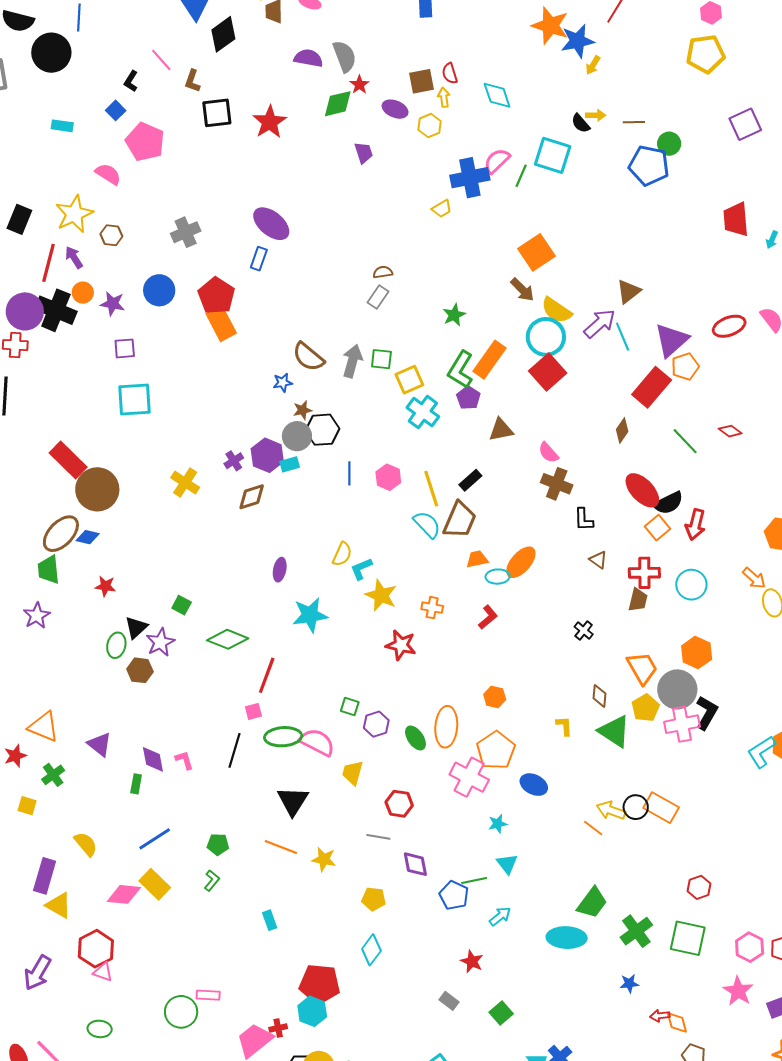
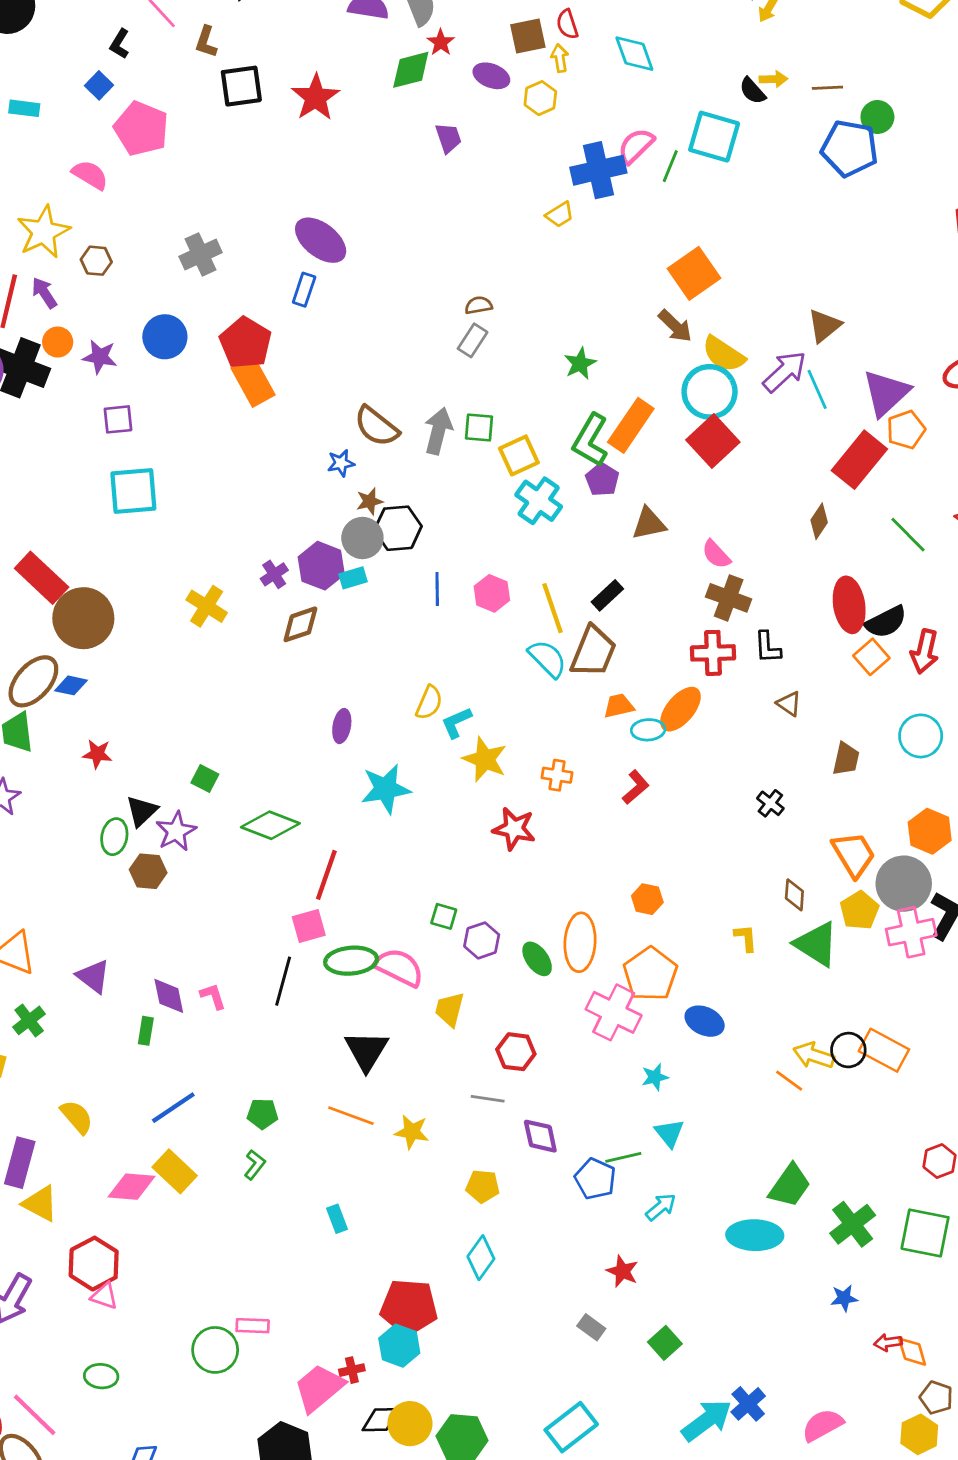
red ellipse: (642, 490) -> (849, 605), turned 36
red cross: (644, 573) -> (713, 653), moved
pink square: (253, 711) -> (309, 926), size x1.4

